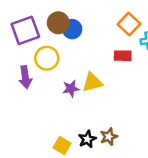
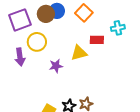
orange square: (129, 24) -> (84, 13), moved
blue circle: (72, 29) -> (57, 11), moved
yellow triangle: (92, 82) -> (79, 53), moved

